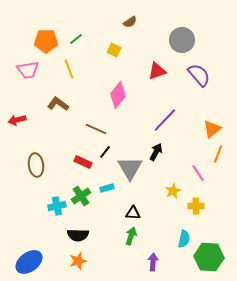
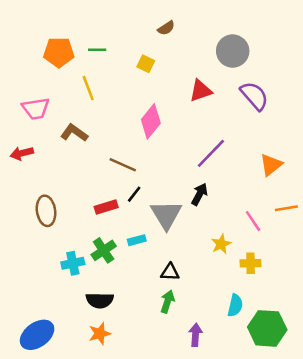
green line: (76, 39) -> (97, 50), turned 40
pink trapezoid: (28, 70) -> (36, 109), moved
orange line: (218, 154) -> (286, 208), moved, turned 60
red rectangle: (83, 162) -> (106, 207), turned -42

